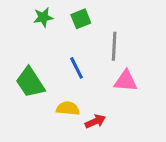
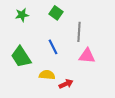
green star: (43, 17) -> (22, 15), moved
green square: (81, 19) -> (56, 13), turned -32

